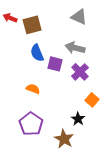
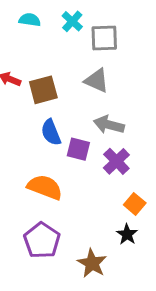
gray triangle: (79, 17) -> (97, 81), moved
orange semicircle: (33, 89) -> (45, 187), size x1.6
black star: (78, 119) -> (127, 234), moved

